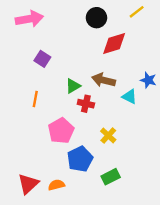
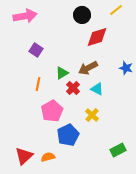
brown arrow: (104, 80) -> (88, 68), turned -42
cyan triangle: (129, 97) -> (97, 89), moved
orange line: (35, 99) -> (38, 84), moved
red cross: (86, 104) -> (73, 88), turned 32
green rectangle: (111, 177) -> (118, 150), moved

